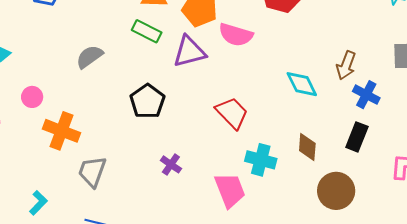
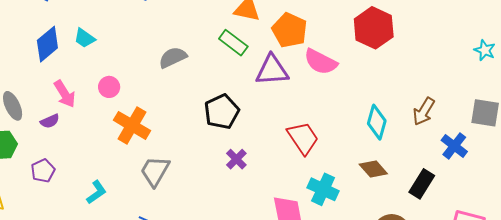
cyan diamond: (302, 84) -> (377, 122), turned 32
blue cross: (366, 95) -> (454, 146), moved
brown diamond: (307, 147) -> (373, 169), moved, turned -56
purple cross: (171, 164) -> (236, 159), moved

